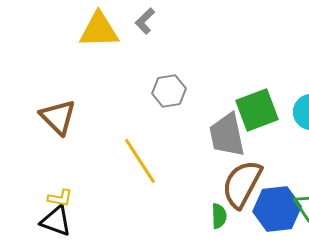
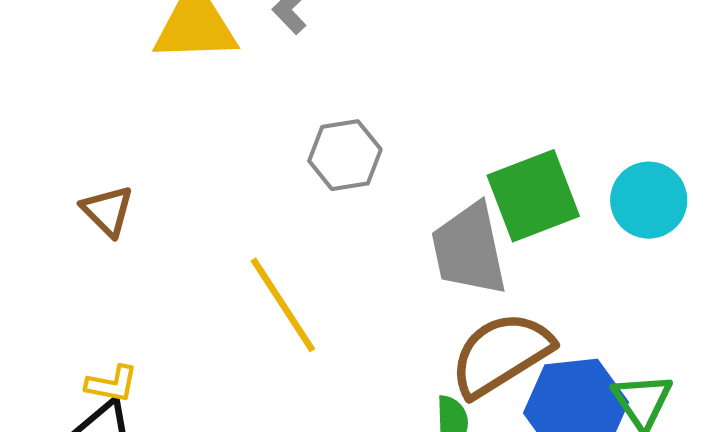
brown triangle: (58, 117) -> (107, 211), size x0.7
brown semicircle: (242, 184) -> (501, 354), turned 30

